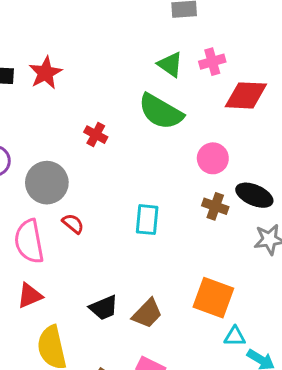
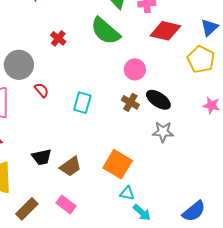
red semicircle: (73, 224) -> (42, 90), moved

